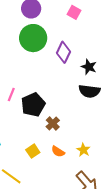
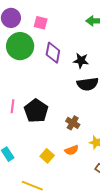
pink square: (74, 12) -> (41, 23), moved
brown cross: (53, 123) -> (73, 123), moved
orange semicircle: (58, 151) -> (72, 150), turned -40

